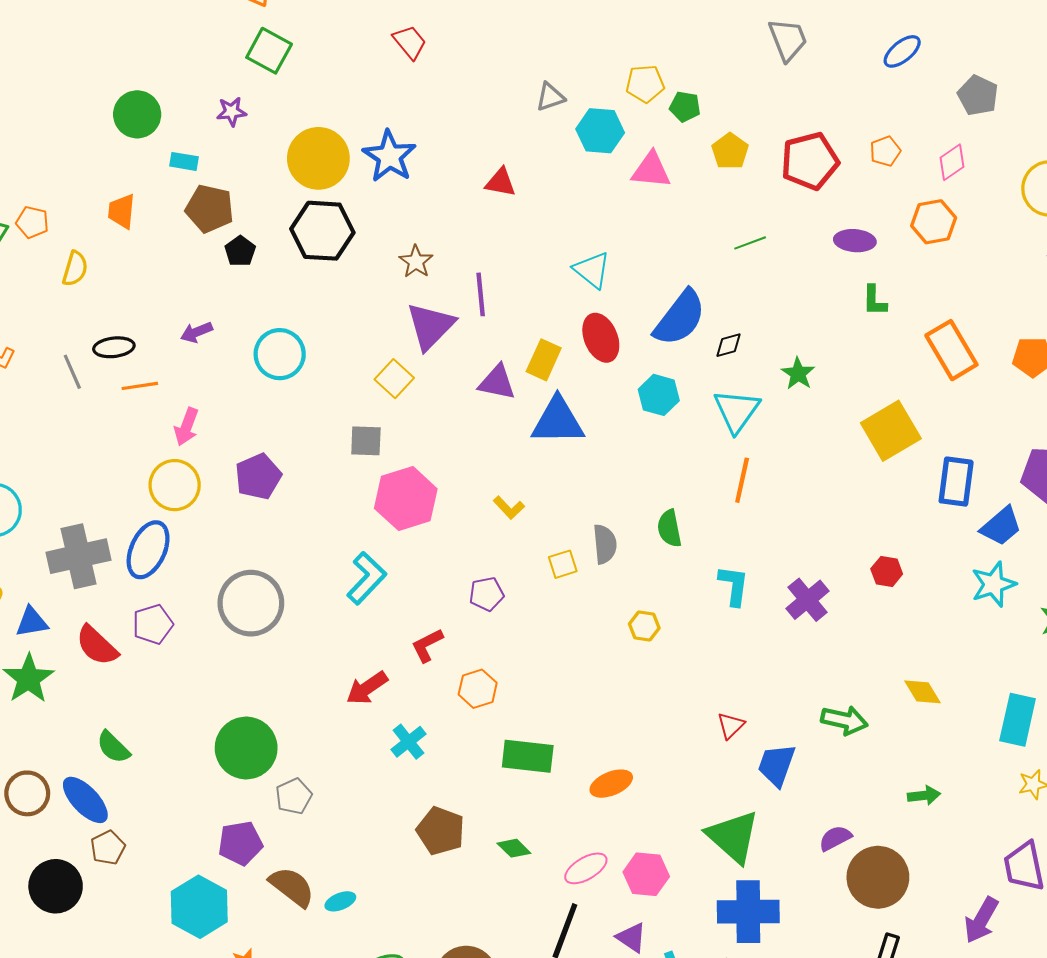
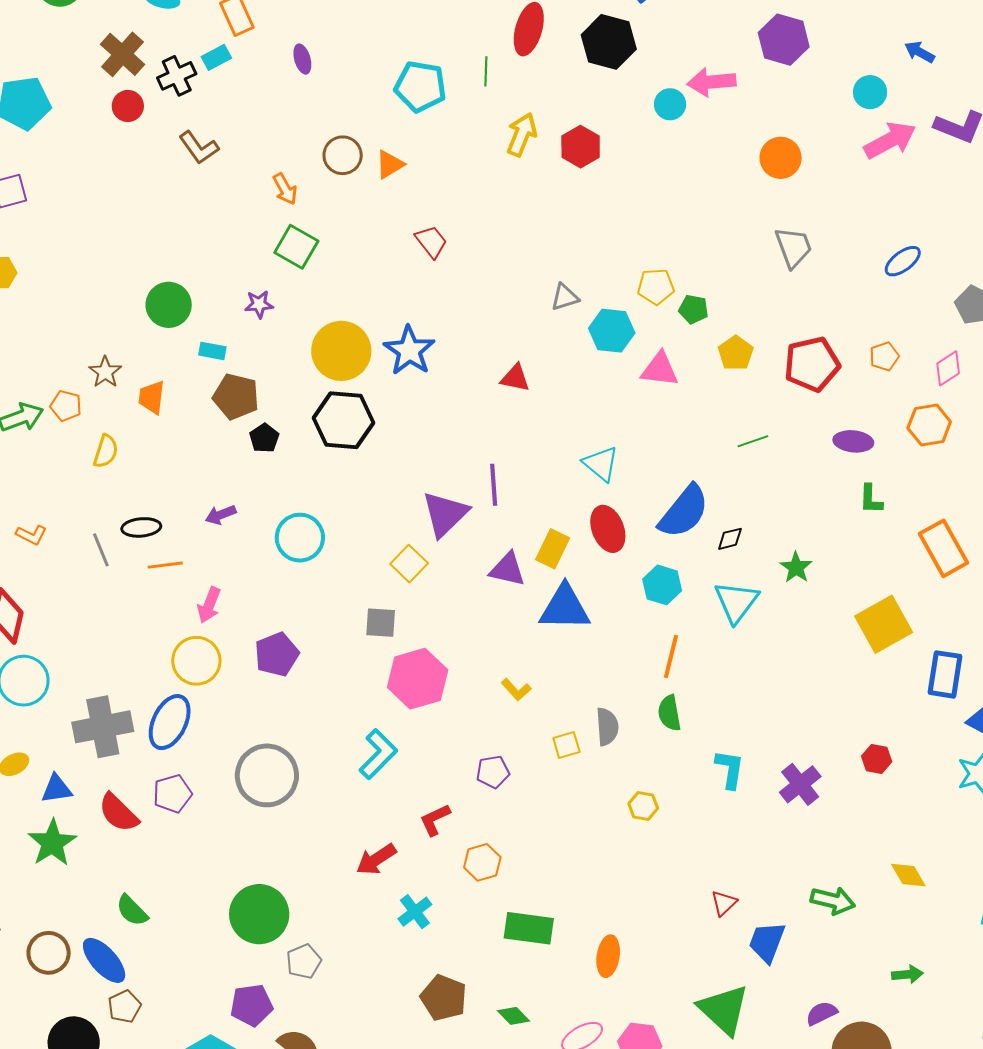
brown star: (416, 262) -> (105, 372), moved
orange line: (742, 480) -> (671, 656), moved
orange ellipse: (611, 784) -> (608, 956), turned -60

